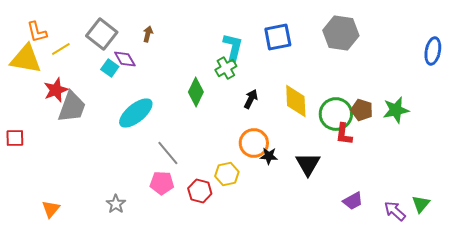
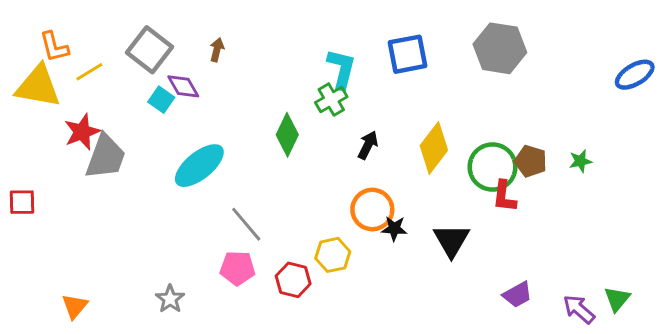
blue ellipse: (433, 51) -> (635, 75), turned 48
yellow diamond: (296, 101) -> (434, 148), turned 40
green star: (396, 110) -> (580, 161), size x0.6

